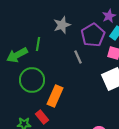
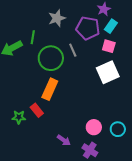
purple pentagon: (93, 35) -> (88, 28), turned -30
green circle: (32, 80) -> (51, 58), moved

